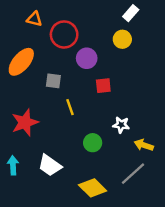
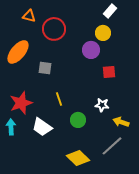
purple circle: (87, 58) -> (91, 50), moved
red square: (103, 86) -> (109, 72), moved
yellow line: (70, 107) -> (59, 99), moved
cyan arrow: (13, 165) -> (11, 127), moved
white trapezoid: (50, 165) -> (42, 127), moved

